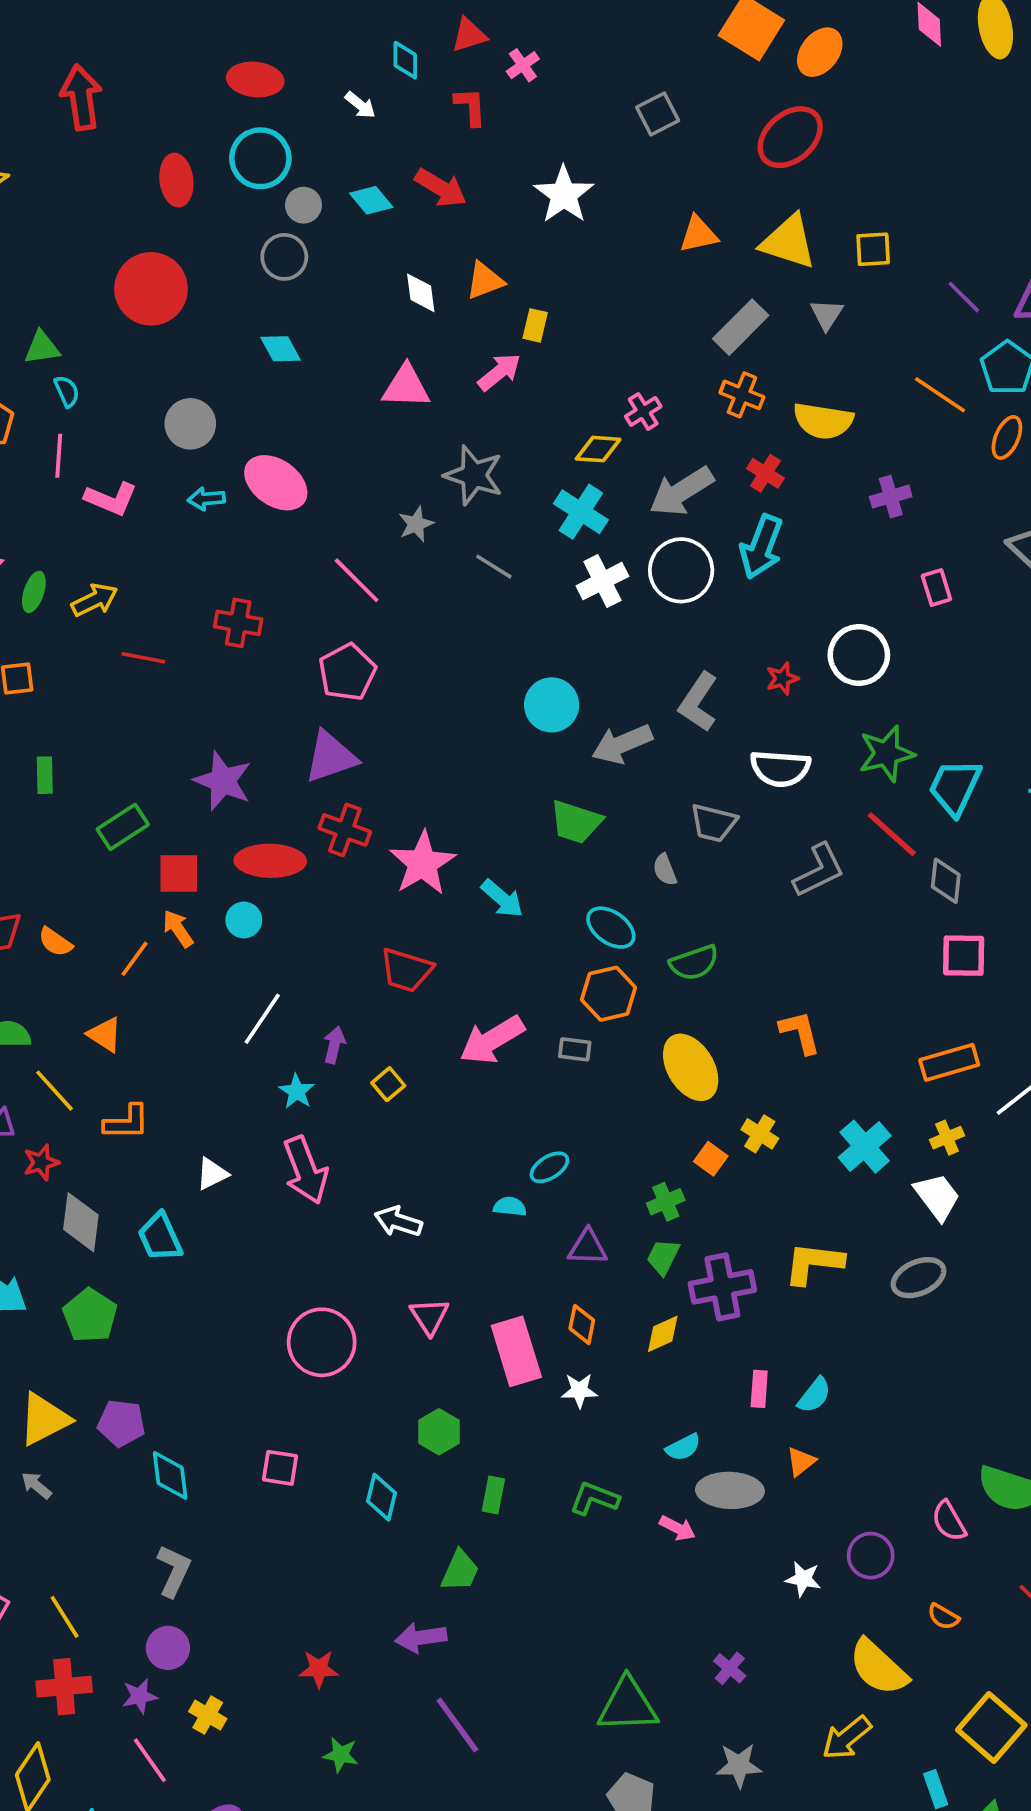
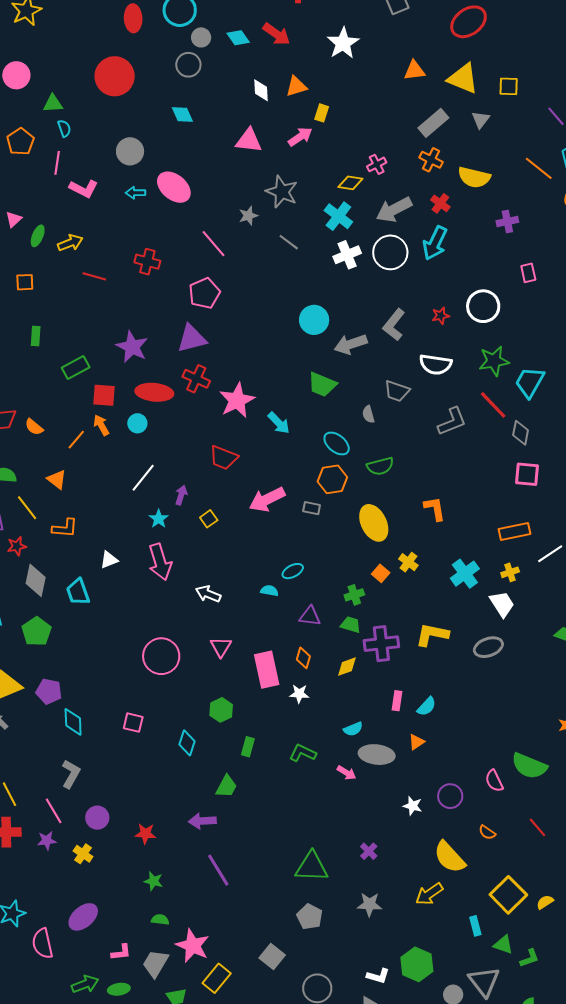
green trapezoid: (663, 1257) -> (351, 625), turned 75
purple circle: (168, 1648) -> (97, 818), moved
pink line: (150, 1760) -> (54, 811), moved

